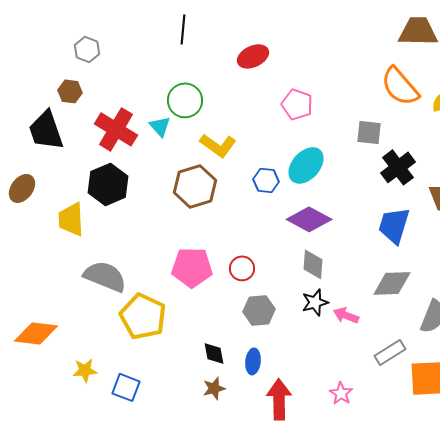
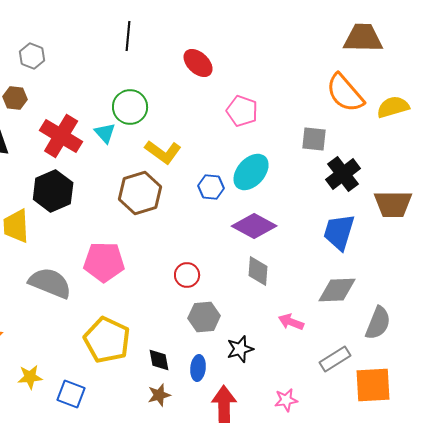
red ellipse: (253, 56) -> (198, 63), turned 68
pink pentagon: (192, 267) -> (104, 262), moved
black star: (315, 302) -> (240, 349), moved
yellow pentagon: (143, 316) -> (107, 340), moved
pink star: (341, 393) -> (286, 400), turned 30

